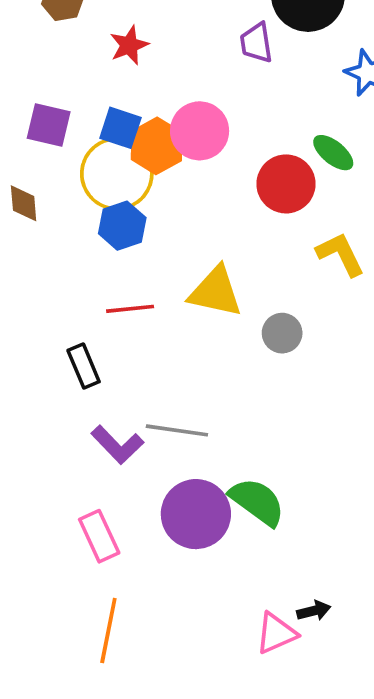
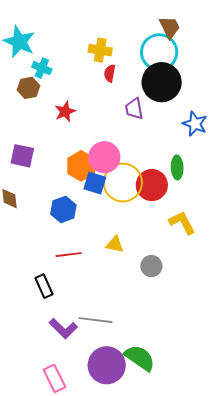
blue square: (120, 128) -> (95, 183), moved
green ellipse: (333, 153) -> (177, 167), turned 50
yellow circle: (117, 174) -> (123, 183), moved
yellow triangle: (215, 292) -> (115, 244), size x0.6

